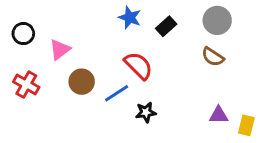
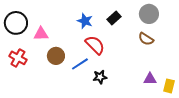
blue star: (130, 17) -> (85, 21), moved
black circle: (23, 34) -> (16, 23), size x1.5
pink triangle: (60, 50) -> (41, 34), turned 35

